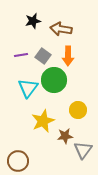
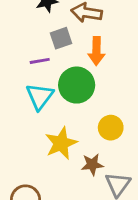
purple line: (21, 55) -> (40, 61), moved
gray square: (43, 56) -> (61, 38), moved, turned 35

